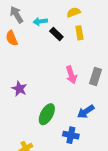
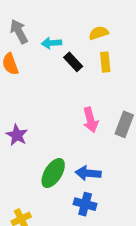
blue arrow: (86, 112) -> (88, 173), moved, turned 36

